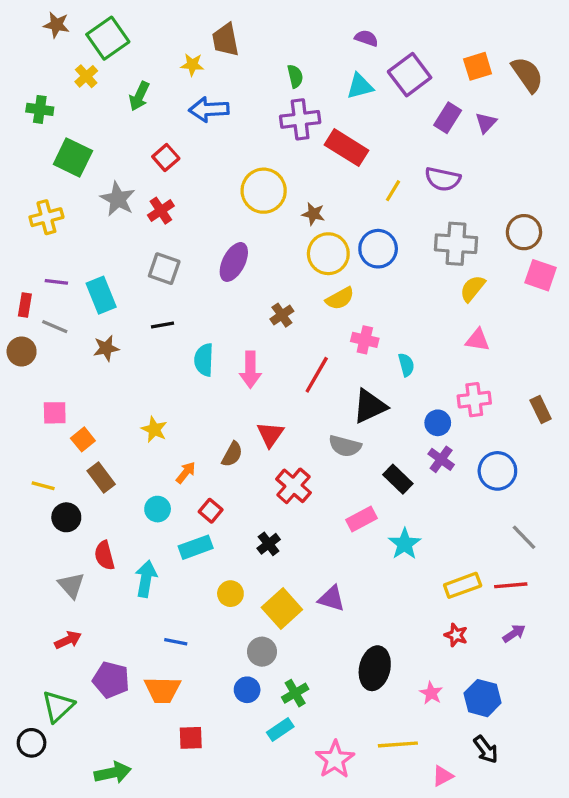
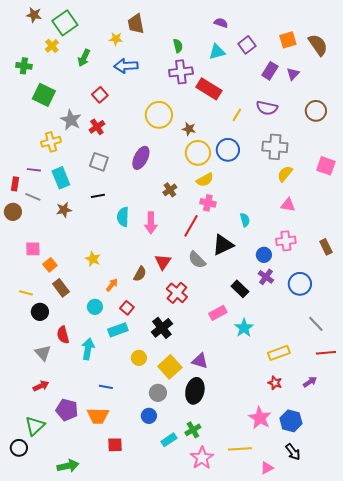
purple square: (410, 75) -> (247, 45), size x0.7
yellow cross: (46, 217) -> (51, 142), moved
brown circle: (524, 232) -> (316, 111), moved
pink cross: (365, 340) -> (208, 203), moved
gray semicircle: (345, 446) -> (197, 260), moved, turned 30
black cross: (269, 544) -> (162, 328), size x1.5
red line: (511, 585) -> (326, 353), moved
black ellipse: (375, 668) -> (195, 391), moved
green cross: (295, 693) -> (193, 430), moved
pink star: (431, 693) -> (260, 418), size x1.6

